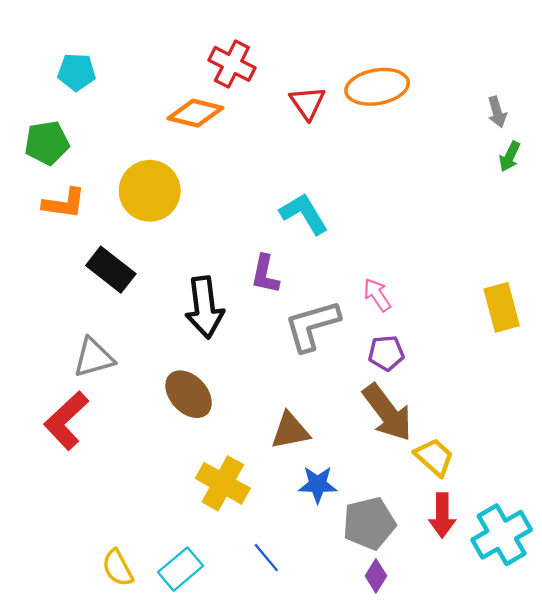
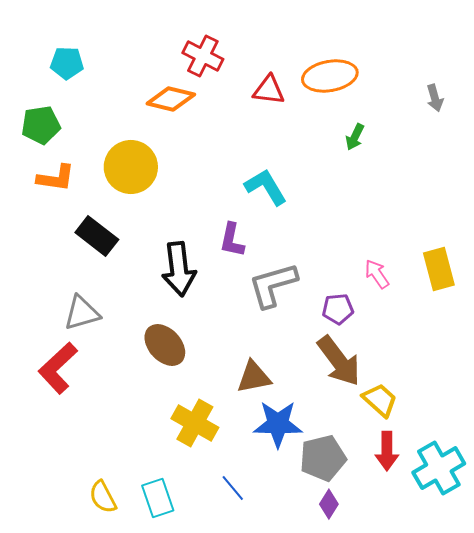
red triangle: (307, 103) -> (269, 90), turned -48
green arrow: (510, 157) -> (355, 137), moved
pink arrow: (377, 295) -> (377, 274), moved
blue star: (318, 484) -> (278, 424), size x1.4
cyan rectangle: (181, 569) -> (158, 498), turned -69

